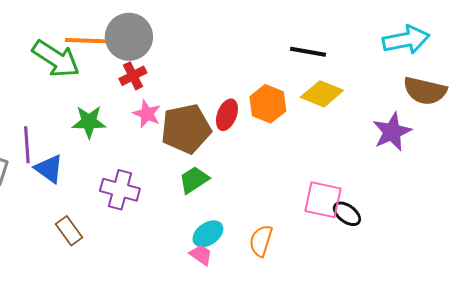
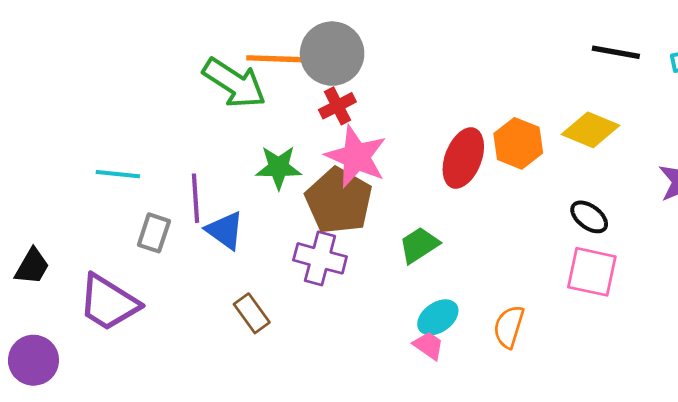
black line: (308, 52) -> (616, 52), moved
pink star: (147, 114) -> (356, 157), size x1.6
red ellipse: (227, 115) -> (463, 158), size x1.4
brown pentagon: (186, 129) -> (339, 201), moved, turned -30
black ellipse: (347, 214) -> (589, 217), moved

